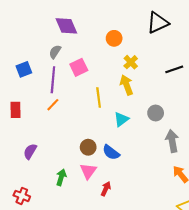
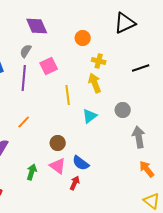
yellow cross: (131, 62) -> (99, 61), turned -32
orange line: (53, 105) -> (24, 122), moved
blue semicircle: (111, 152) -> (81, 163), moved
pink triangle: (88, 171) -> (58, 166), turned -30

